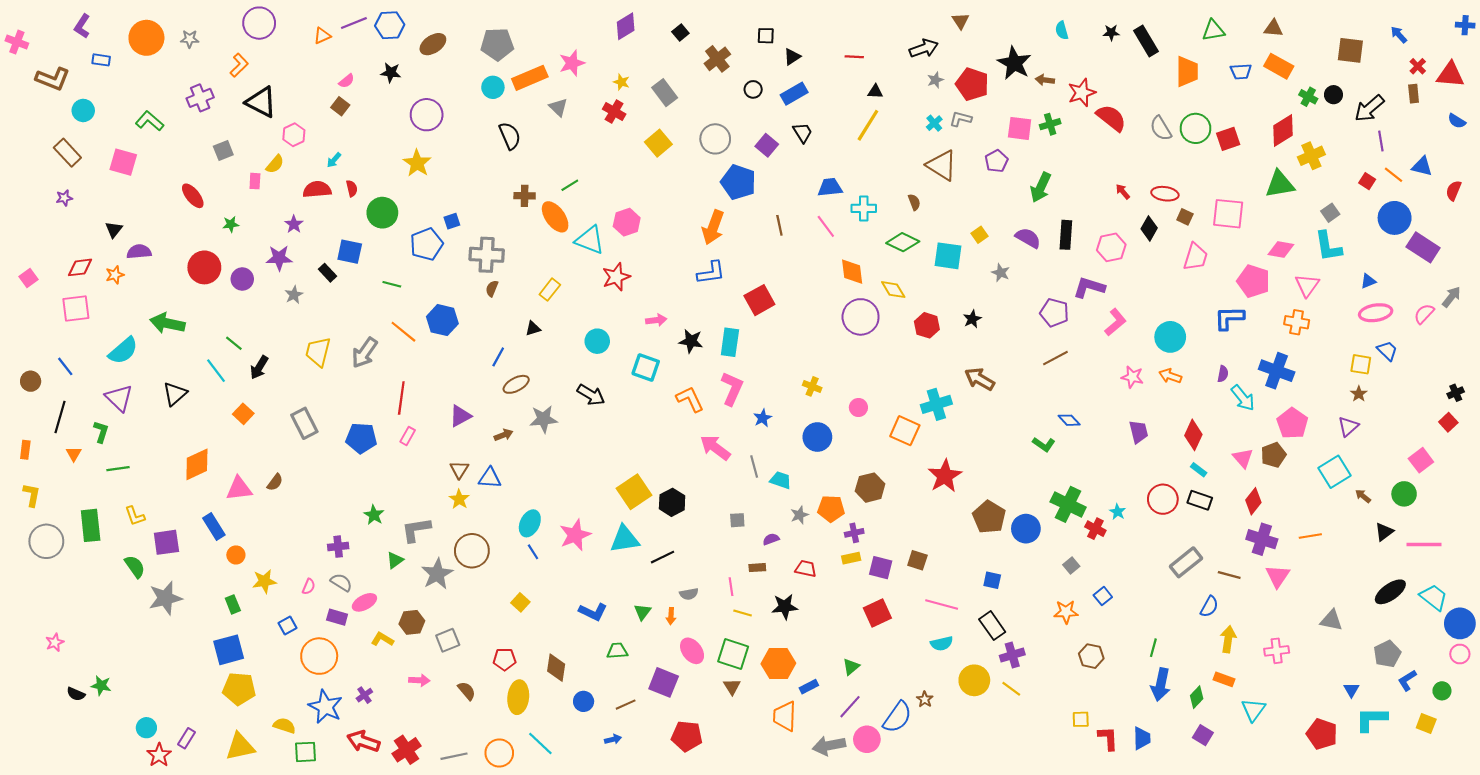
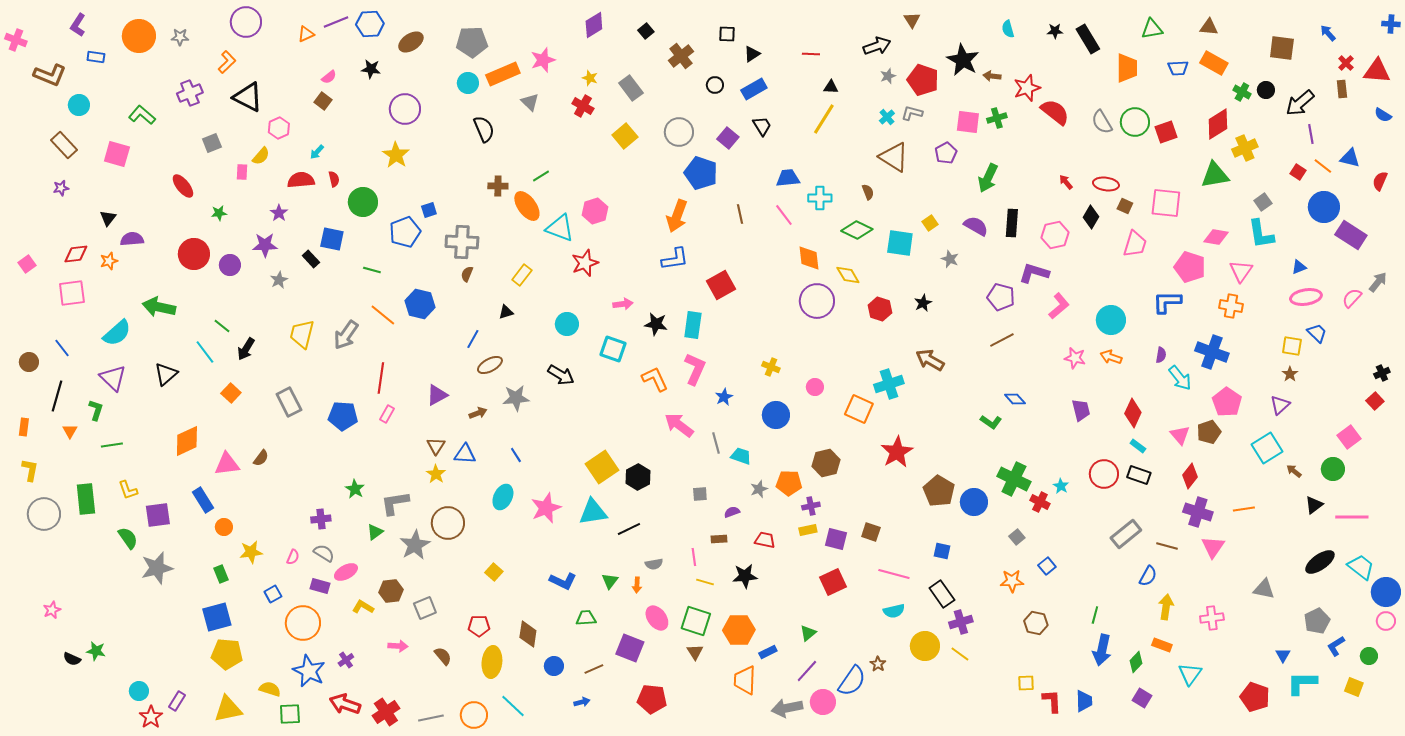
blue line: (533, 552) -> (516, 455), moved

